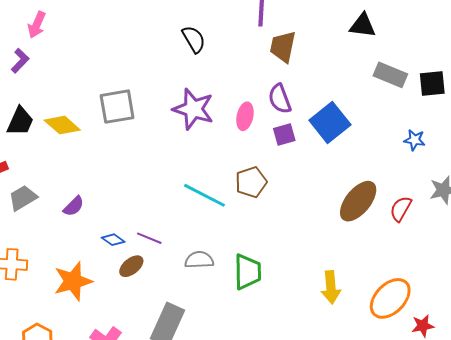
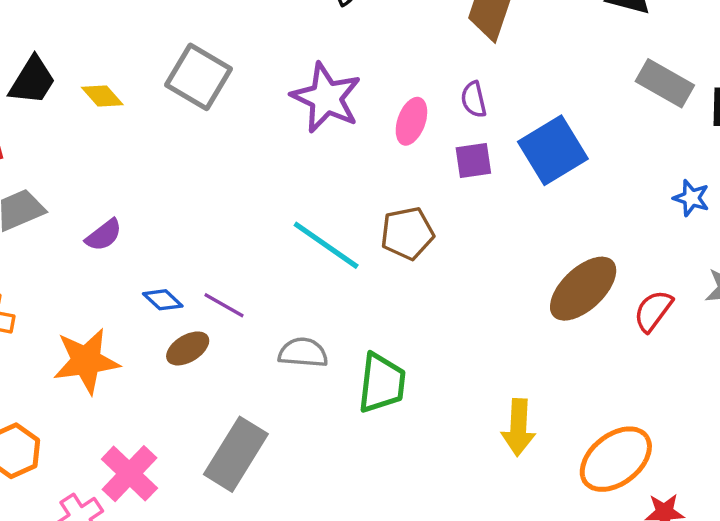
purple semicircle: (280, 99) -> (474, 99), size x0.7
gray square: (117, 107) -> (198, 77), turned 33
yellow diamond: (62, 125) -> (102, 96), size x0.7

